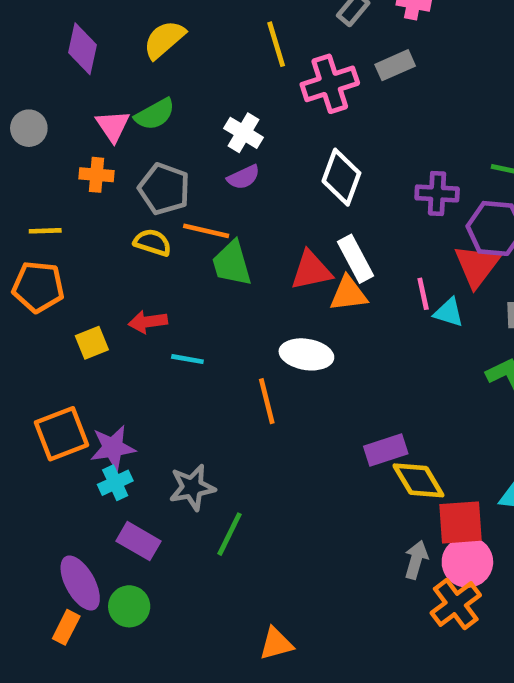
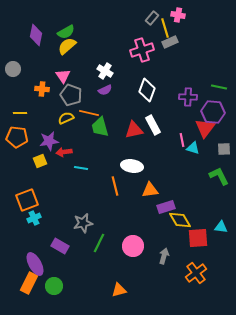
yellow semicircle: (164, 40) -> (67, 46), moved
yellow line: (276, 44) -> (165, 28), moved
green semicircle: (155, 114) -> (66, 32), moved
pink triangle: (113, 126) -> (63, 76), moved
yellow semicircle: (152, 242) -> (66, 118), turned -42
orange triangle: (348, 294) -> (150, 190), moved
purple star: (113, 448) -> (49, 141), moved
cyan cross: (115, 483) -> (34, 218), moved
gray arrow: (416, 560) -> (164, 256), moved
pink circle: (467, 562) -> (133, 246), moved
green circle: (129, 606) -> (54, 286), moved
orange rectangle: (66, 627) -> (29, 283), size x1.5

